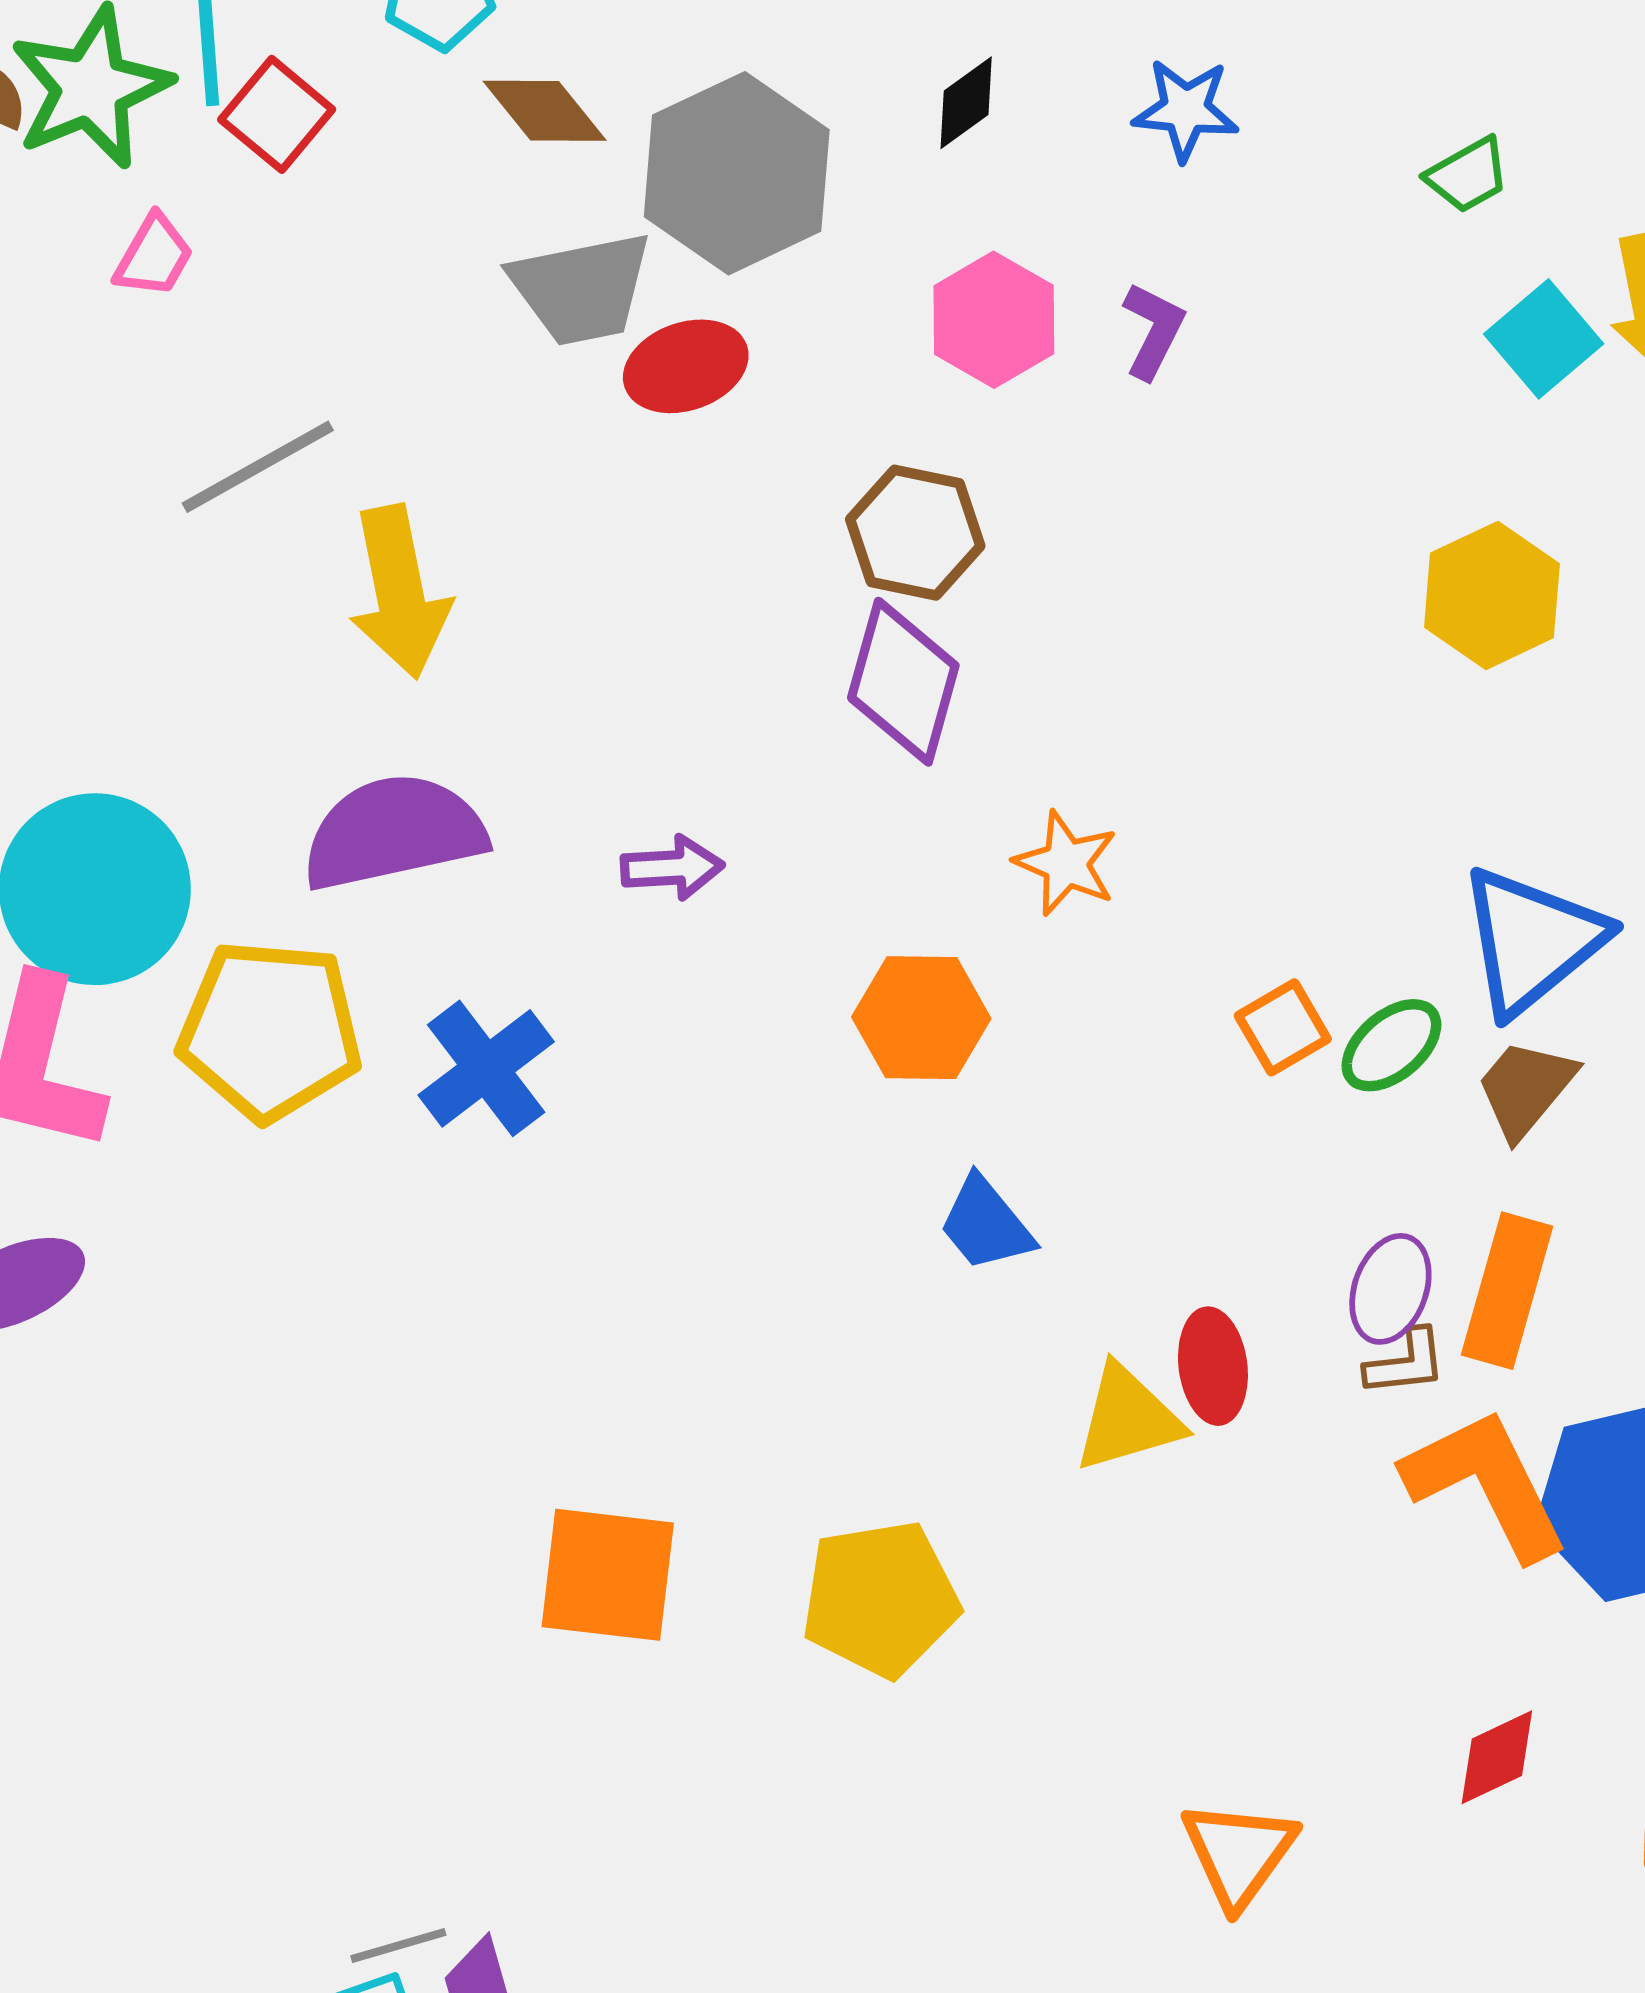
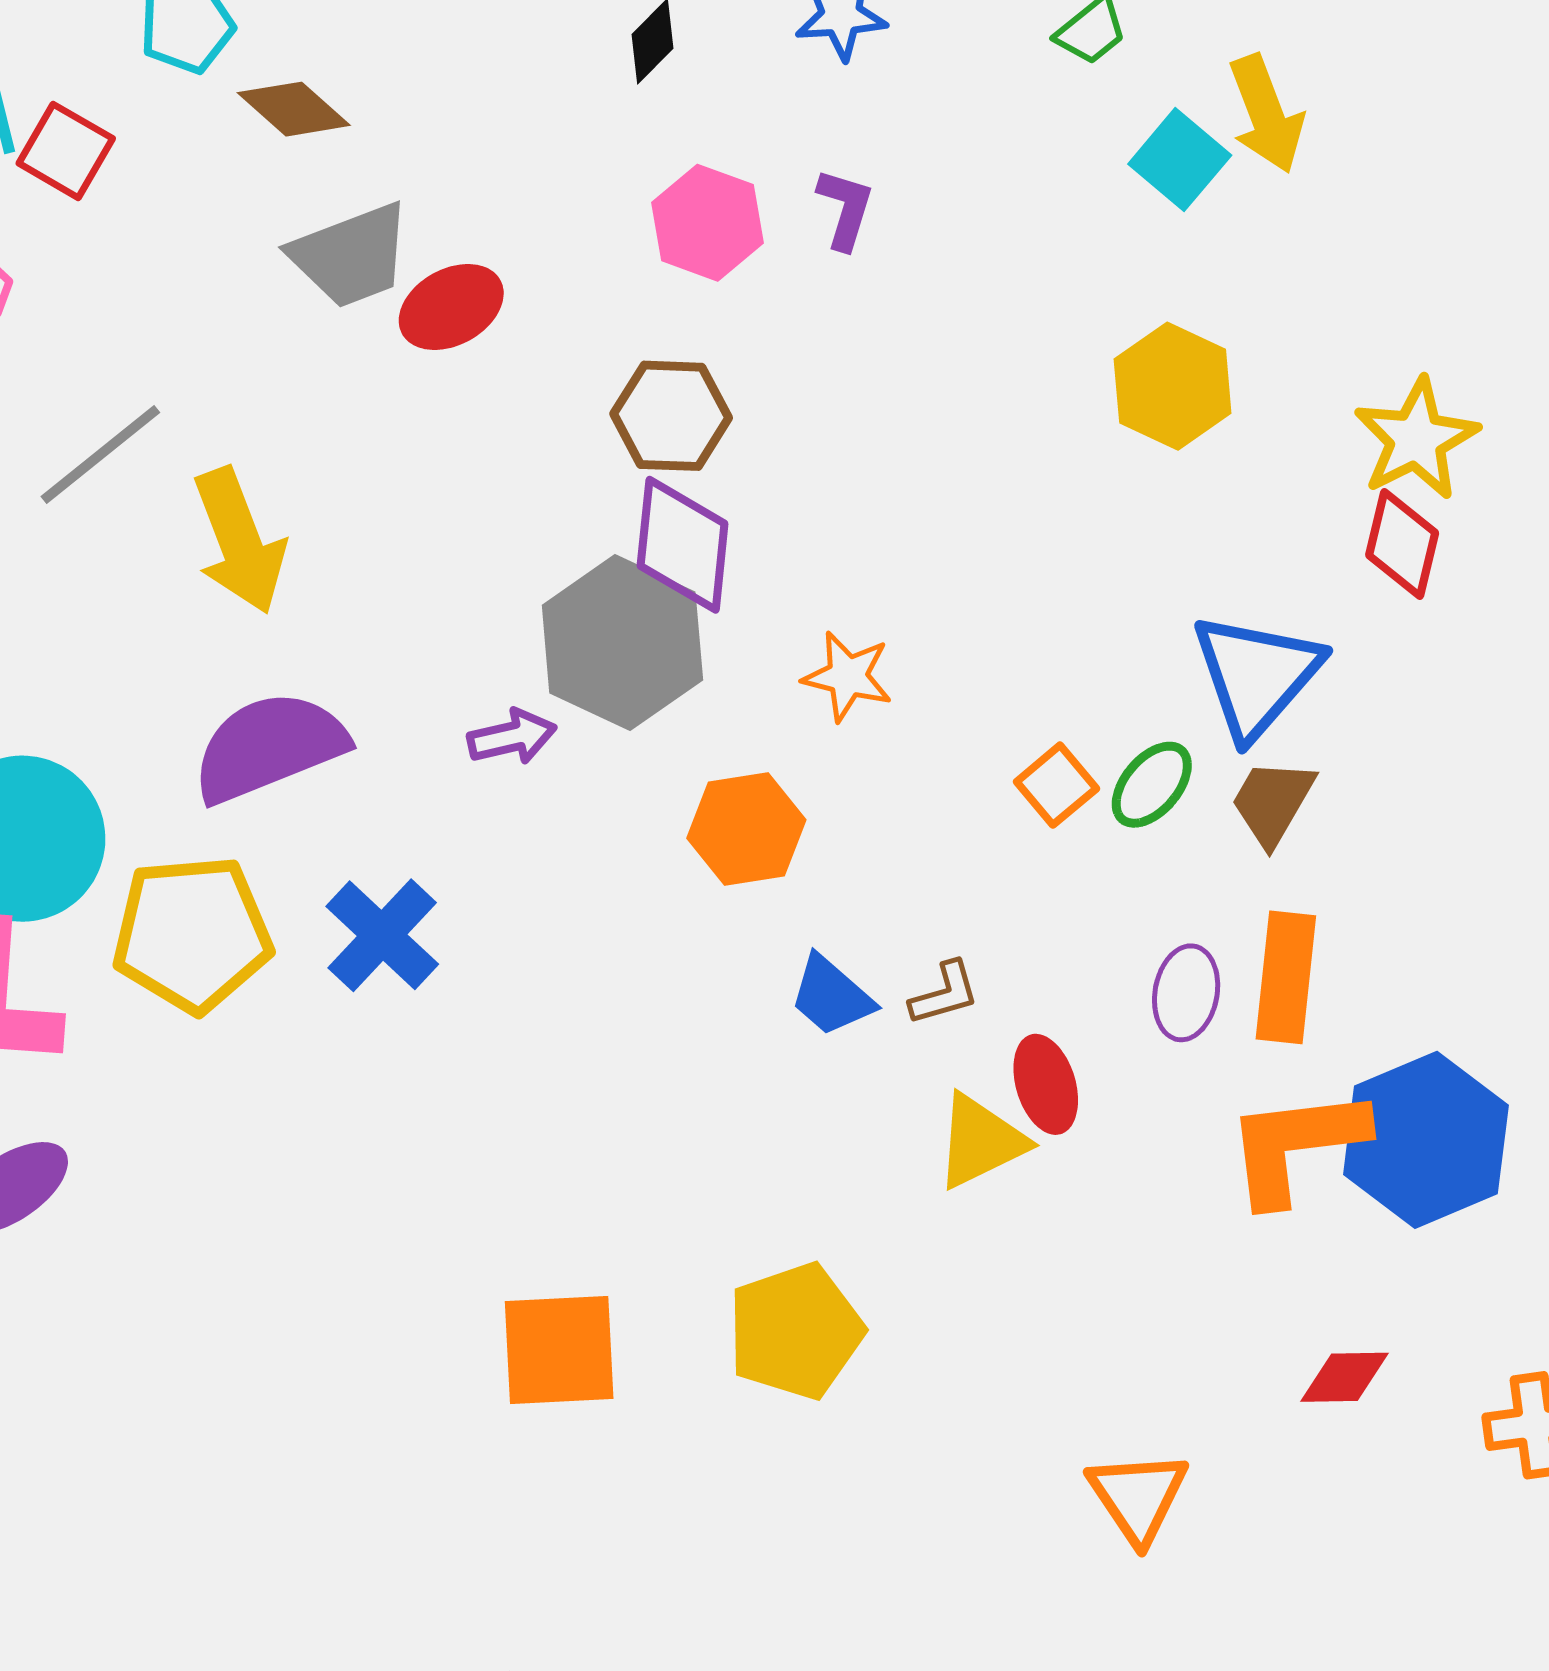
gray hexagon: (737, 173) -> (622, 643), moved
brown L-shape: (1406, 1363) -> (945, 993), moved
orange L-shape: (1486, 1484) -> (1296, 1145), turned -61
red diamond: (1497, 1757) -> (1345, 1377), turned 34

